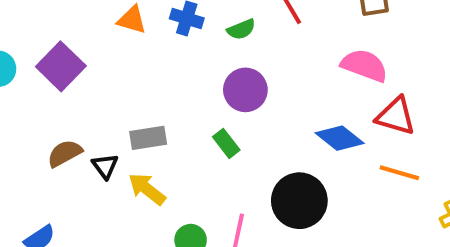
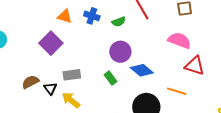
purple square: (61, 66) -> (51, 43), moved
blue diamond: (340, 138) -> (142, 70), moved
orange line: (399, 173) -> (177, 91), moved

